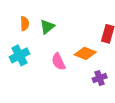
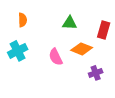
green triangle: (47, 27) -> (70, 23), moved, turned 42

